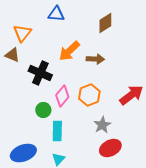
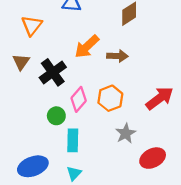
brown triangle: (12, 55) -> (21, 62), moved, turned 42
black cross: (40, 73) -> (53, 72), turned 30
red ellipse: (110, 148) -> (153, 158), moved

